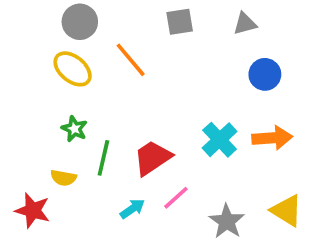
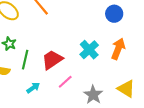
orange arrow: (272, 138) -> (118, 49), turned -65
cyan arrow: (132, 209) -> (33, 88), moved

